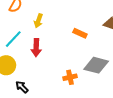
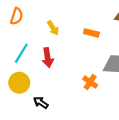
yellow arrow: (38, 21) -> (53, 28), moved, turned -40
orange cross: (70, 77) -> (90, 82), turned -32

